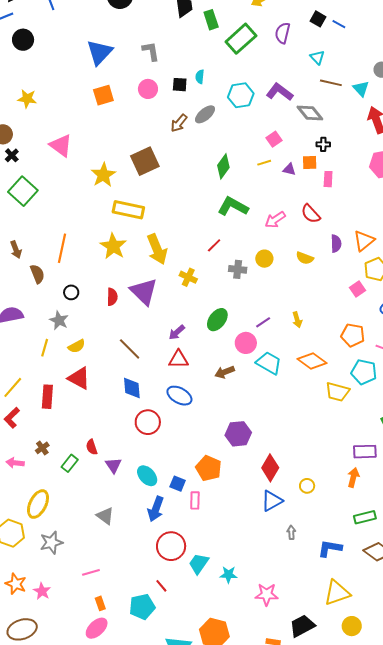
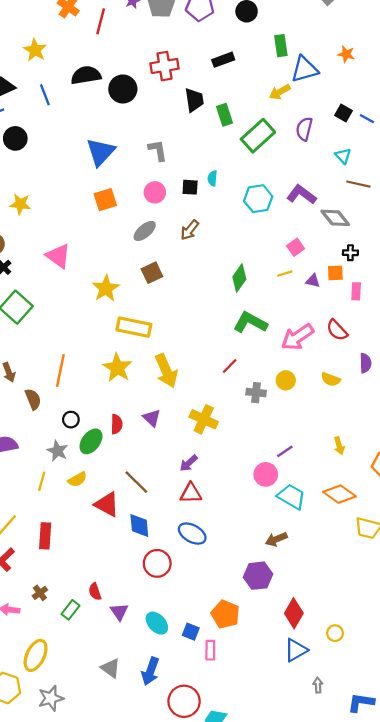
gray ellipse: (205, 114) -> (145, 231), moved
brown square: (145, 161) -> (152, 273), size x0.7
pink arrow: (275, 220) -> (297, 337), size x1.4
yellow cross: (188, 277) -> (204, 419), moved, size x1.4
purple triangle: (144, 291) -> (152, 418), size x0.6
green ellipse: (217, 320) -> (91, 441), moved
yellow arrow: (297, 320) -> (339, 446), moved
brown arrow: (225, 372) -> (276, 539), moved
red triangle: (79, 378) -> (107, 504), moved
blue arrow: (156, 509) -> (150, 671), moved

